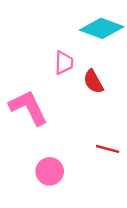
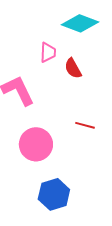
pink circle: (50, 171) -> (36, 144), size x1.4

